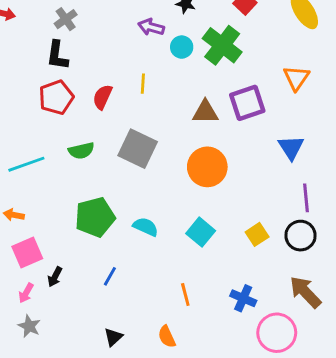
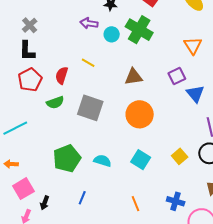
yellow line: (143, 84) -> (88, 63), turned -56
purple square: (247, 103) -> (177, 76), moved, size x0.7
green semicircle: (81, 151) -> (55, 103), moved

